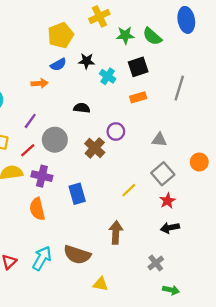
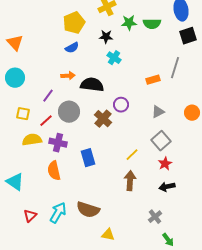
green semicircle: (152, 36) -> (152, 24), turned -42
black star: (86, 61) -> (106, 37), moved
black square: (138, 67) -> (188, 36), moved
orange arrow: (40, 83) -> (68, 76), moved
orange rectangle: (138, 97) -> (153, 80), moved
black semicircle: (82, 108) -> (92, 85), size x1.6
gray triangle: (159, 140) -> (158, 112), turned -32
orange circle: (199, 162) -> (192, 113), moved
brown arrow: (116, 232) -> (130, 181), moved
green arrow: (171, 290) -> (168, 240), turned 40

